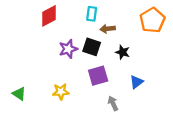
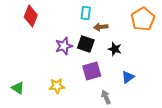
red diamond: (49, 16) -> (31, 16), moved, turned -40

